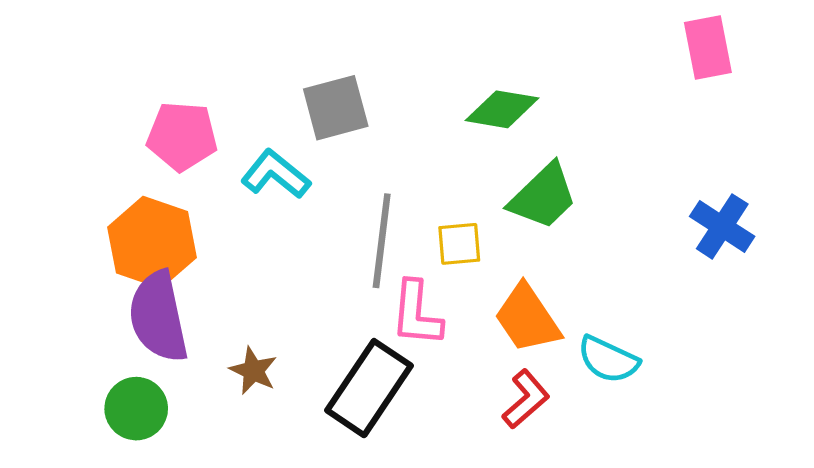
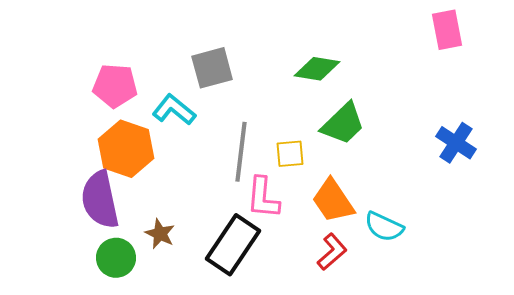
orange hexagon: (152, 242) -> (126, 149), moved
green circle: (136, 409) -> (116, 258), moved

